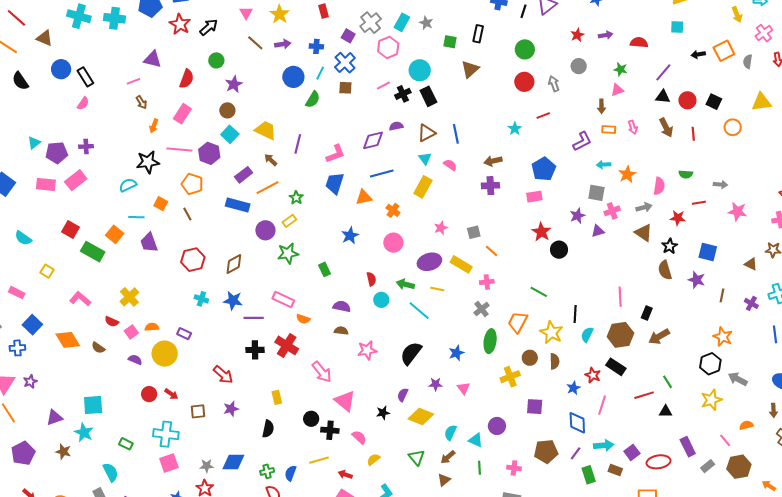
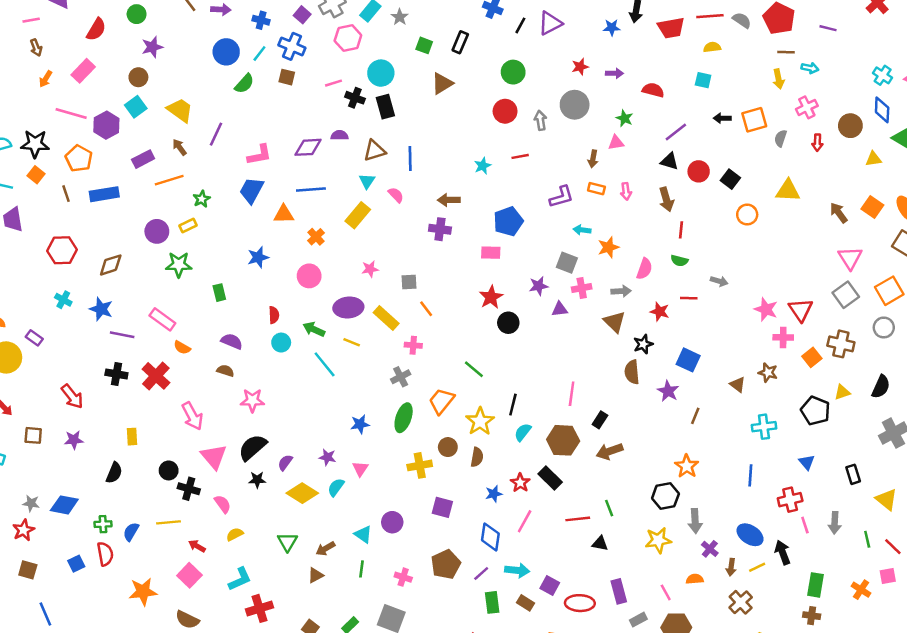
blue cross: (345, 63) -> (292, 46), turned -35
gray circle: (579, 66) -> (575, 105), size x1.5
black cross: (403, 94) -> (355, 98), turned 35
red line: (693, 134) -> (681, 230), moved
black star: (148, 162) -> (35, 144), moved
blue rectangle: (238, 205) -> (104, 194), moved, turned -35
pink star: (737, 211) -> (766, 309), moved
purple cross: (751, 303) -> (710, 549), moved
black semicircle: (411, 353) -> (253, 447), moved
gray arrow: (738, 379) -> (695, 521), turned -132
cyan semicircle: (450, 433) -> (336, 487), moved
brown pentagon: (546, 451) -> (446, 564), turned -30
purple square: (632, 452) -> (550, 586), turned -35

